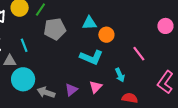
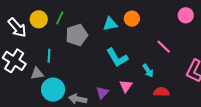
orange circle: (106, 35) -> (132, 19), moved
cyan line: (24, 45) -> (49, 56), turned 32
cyan L-shape: (91, 57) -> (117, 58), turned 45

